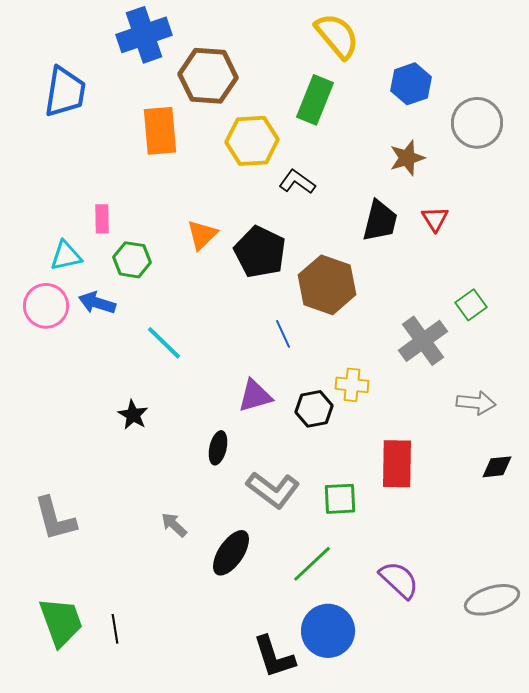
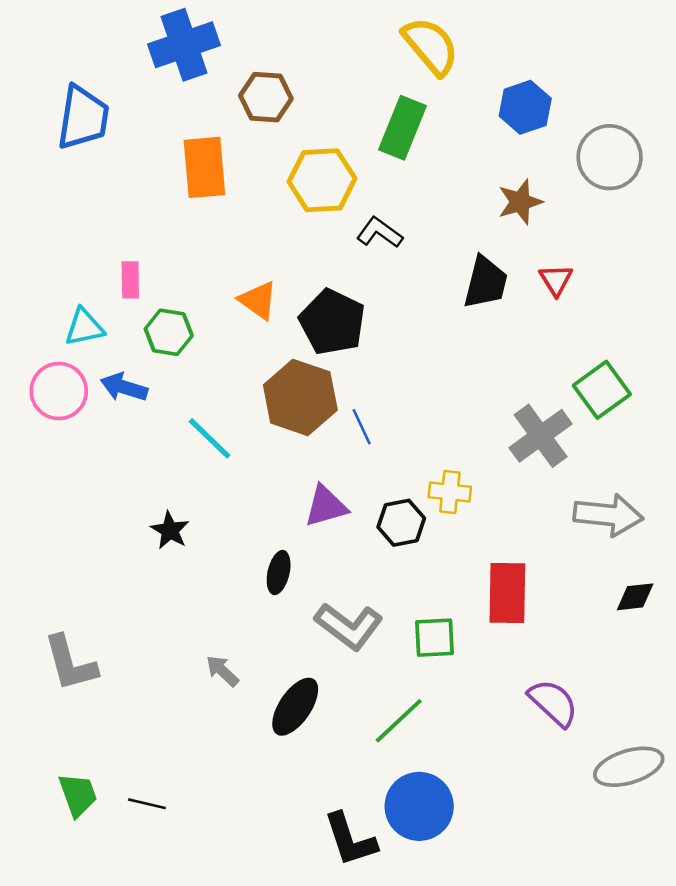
brown hexagon: (208, 76) -> (266, 97), size x0.7
orange triangle: (202, 235) -> (258, 300), turned -40
brown hexagon: (327, 285) -> (300, 397), moved
green square: (471, 305) -> (602, 390), size x1.4
gray arrow: (476, 403) -> (608, 515), size x1.4
purple semicircle: (399, 580) -> (553, 703), moved
green trapezoid: (61, 622) -> (78, 795), size x0.7
black line: (115, 629) -> (147, 804), turned -68

